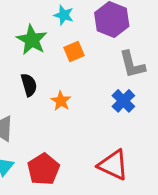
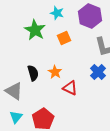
black semicircle: (29, 85) -> (33, 73), moved
red triangle: (113, 165) -> (70, 88), moved, size x0.7

